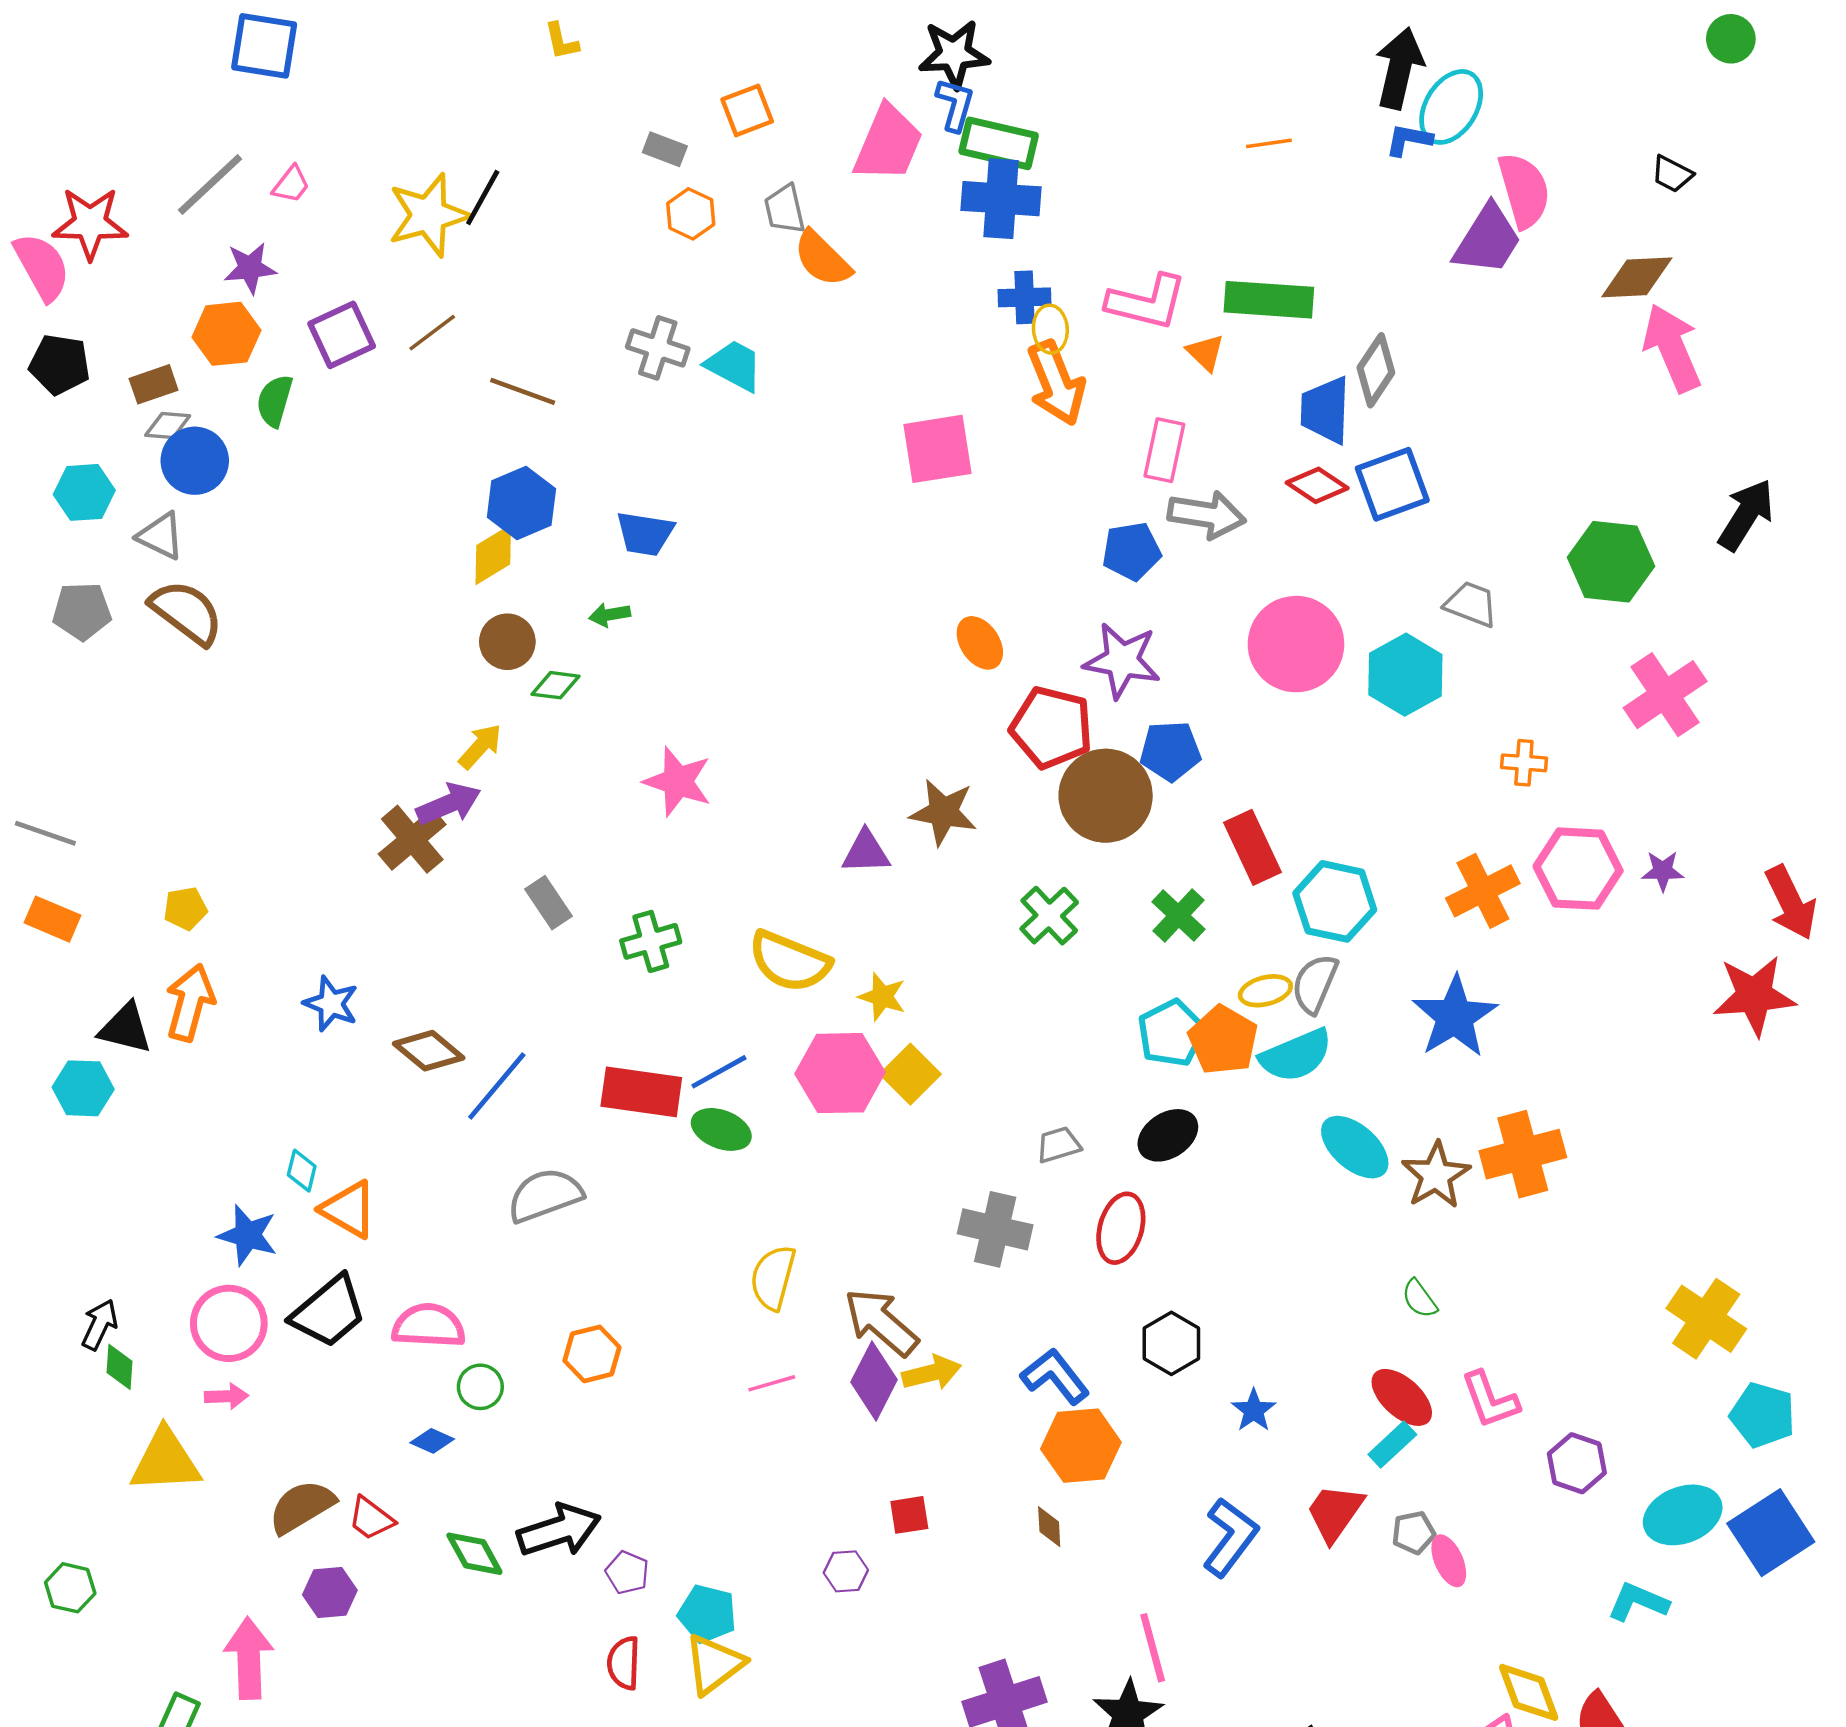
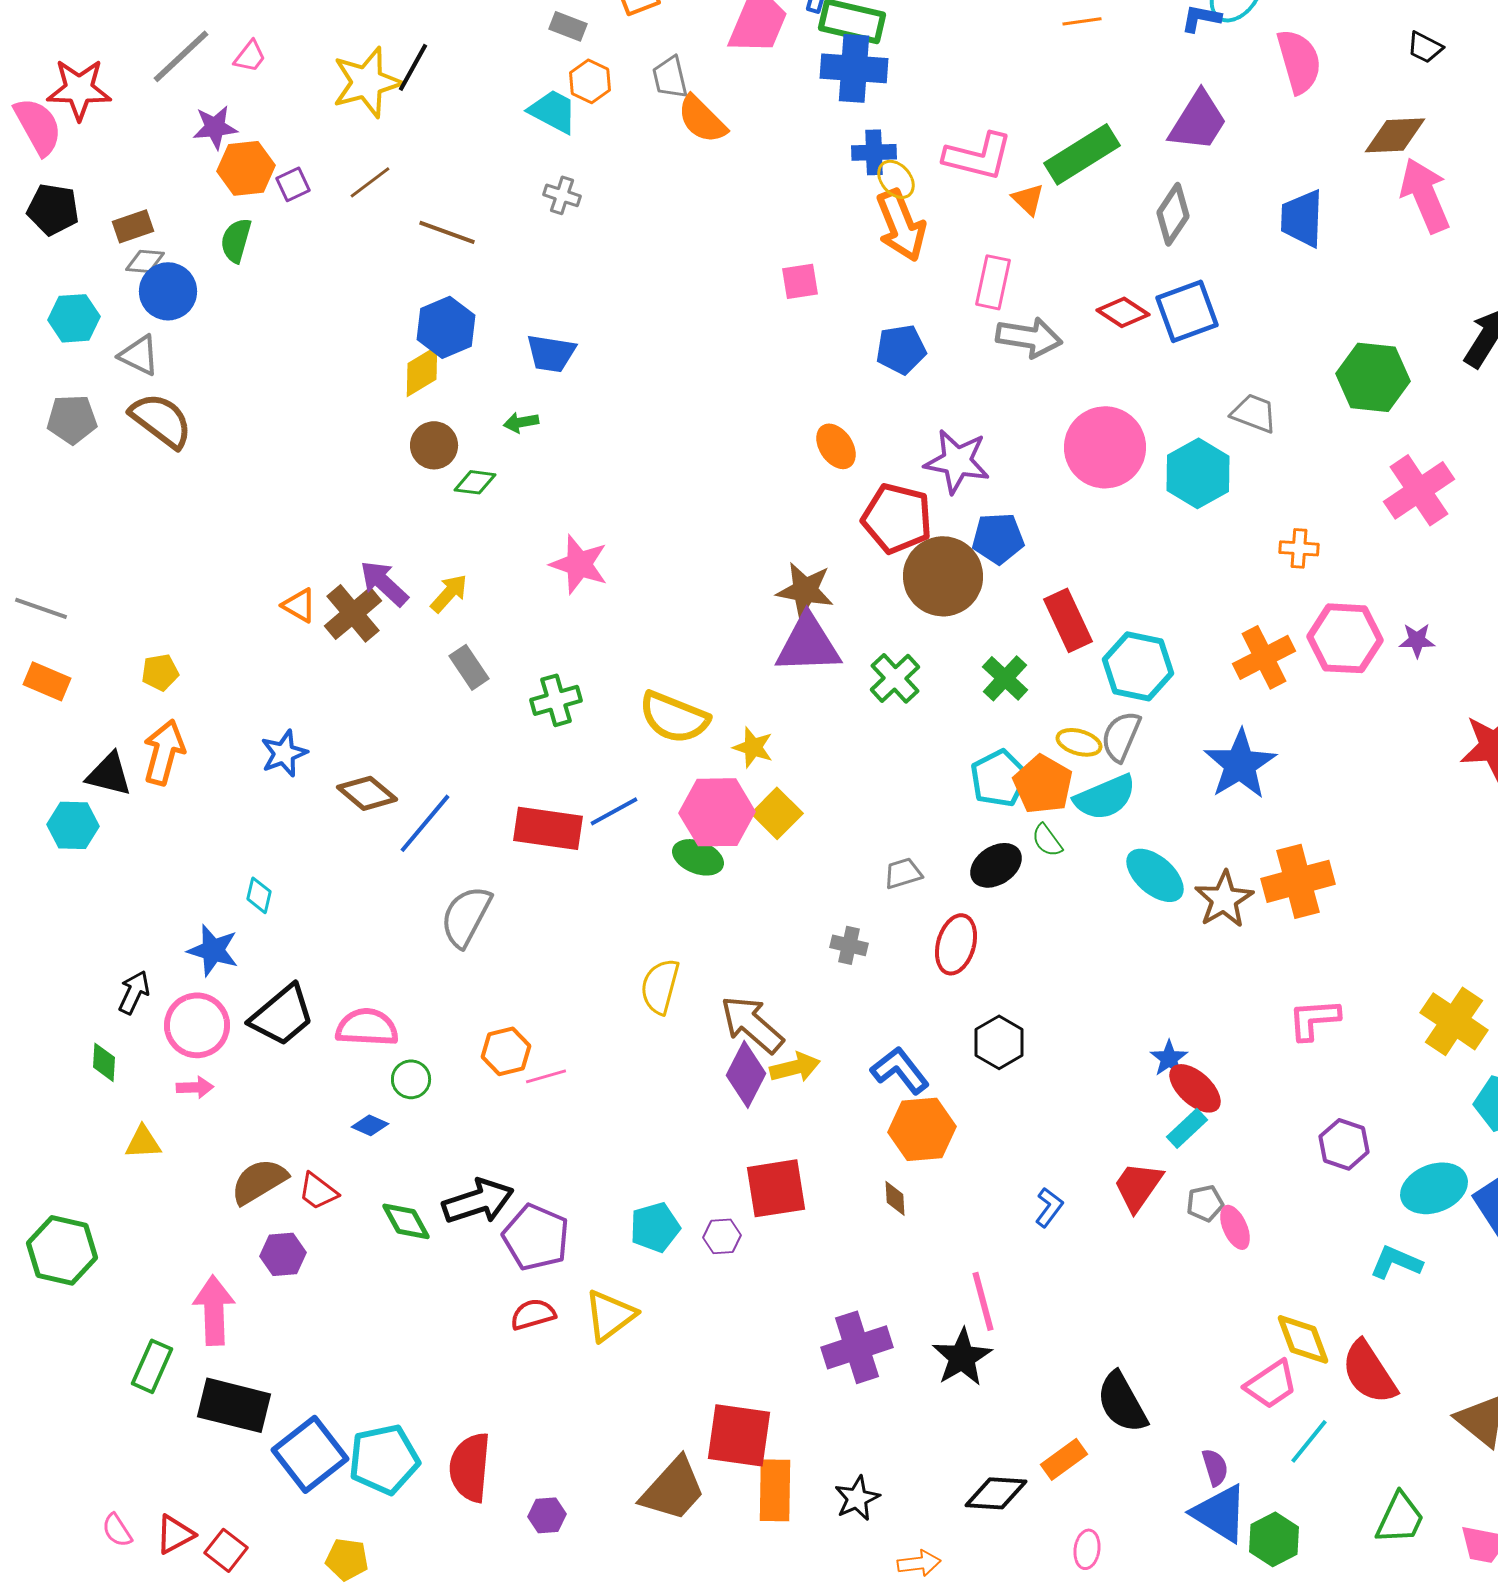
purple trapezoid: (1488, 240) -> (1198, 121), moved
green rectangle: (1269, 300) -> (1082, 154), turned -36
yellow ellipse: (1050, 329) -> (896, 179), turned -36
orange hexagon: (226, 334) -> (246, 168), moved
purple square: (342, 335) -> (293, 184), size x0.6
gray cross: (658, 348) -> (562, 195), size x0.7
cyan trapezoid: (734, 366) -> (553, 111), moved
blue trapezoid: (1325, 410) -> (1302, 218), moved
pink square: (938, 449) -> (800, 281), size x0.6
blue pentagon: (1131, 551) -> (901, 349), moved
yellow arrow: (480, 746) -> (449, 593), moved
purple arrow: (449, 804) -> (384, 583), turned -114
purple triangle: (866, 852) -> (808, 644), moved, size x1.6
yellow ellipse: (1265, 991) -> (1079, 742), turned 30
blue star: (331, 1004) -> (284, 753), turned 30
green ellipse: (721, 1129) -> (698, 857), moved
gray semicircle: (545, 1195) -> (466, 916), turned -42
orange triangle: (349, 1209) -> (299, 605), moved, size x0.7
gray cross: (995, 1229) -> (849, 945), size x0.6
green semicircle: (1419, 1299) -> (1047, 840), moved
black arrow: (100, 1325) -> (134, 992), moved
pink line: (772, 1383) -> (546, 1076), moved
pink L-shape: (1490, 1400) -> (1314, 1019), moved, turned 106
blue star: (1254, 1410) -> (1169, 1058), moved
yellow triangle: (165, 1461) -> (143, 1142), size x0.6
red square: (909, 1515) -> (776, 1188), size x1.8
blue L-shape: (1230, 1537) -> (1049, 1207), size x0.6
purple pentagon: (627, 1573) -> (536, 1237), size x1.8
green hexagon: (70, 1588) -> (62, 1250), size x1.6
cyan pentagon: (707, 1614) -> (655, 1227), moved, turned -30
red semicircle: (624, 1663) -> (533, 1314), turned 72

